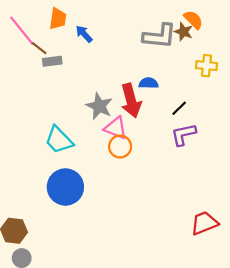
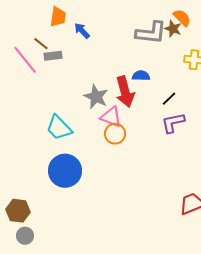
pink line: (22, 31) -> (25, 60), moved

